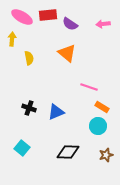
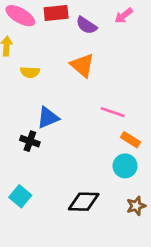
pink arrow: (103, 24) -> (124, 16), moved, turned -32
yellow semicircle: (29, 58) -> (30, 72), turned 104
blue triangle: (56, 112) -> (48, 118), moved

